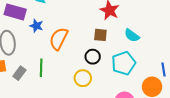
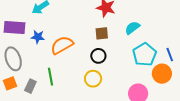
cyan semicircle: (132, 35) -> (132, 28), turned 119
orange semicircle: (59, 39) -> (62, 45), turned 45
cyan pentagon: (124, 63) -> (145, 55), moved

